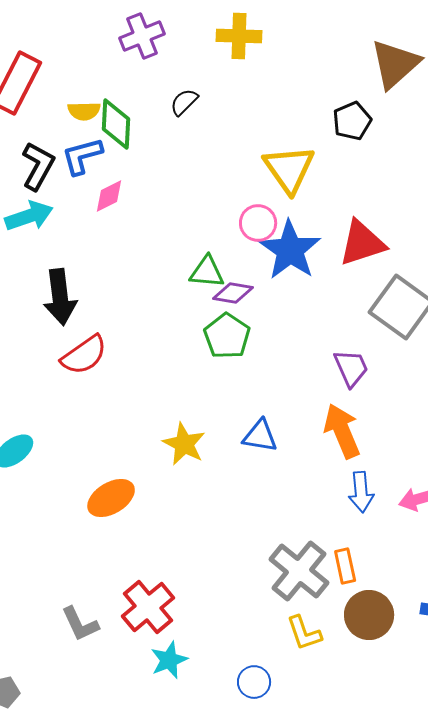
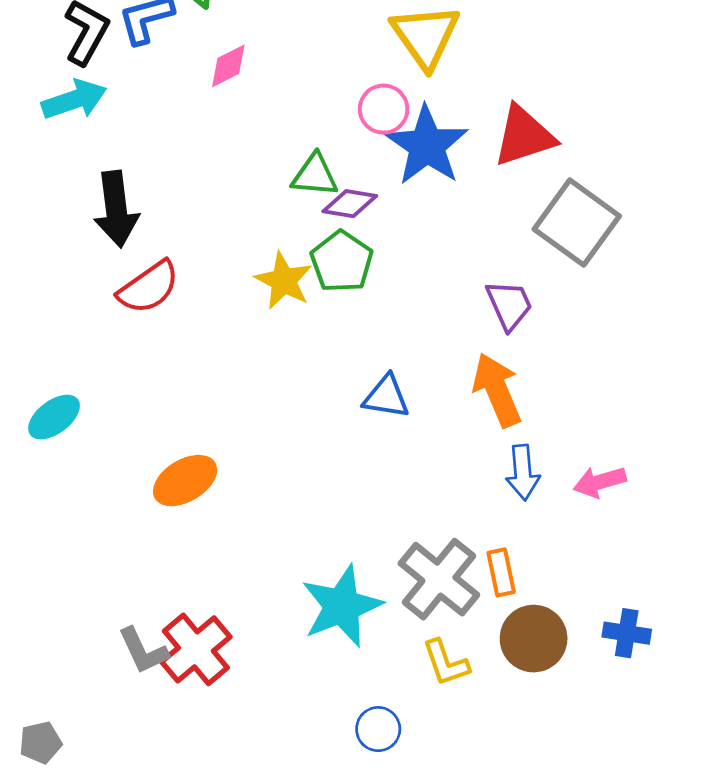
pink diamond: (109, 196) -> (228, 66), moved
yellow star: (184, 444) -> (284, 281), moved
red cross: (148, 607) -> (196, 649), moved
cyan star: (169, 660) -> (342, 606), moved, size x1.6

